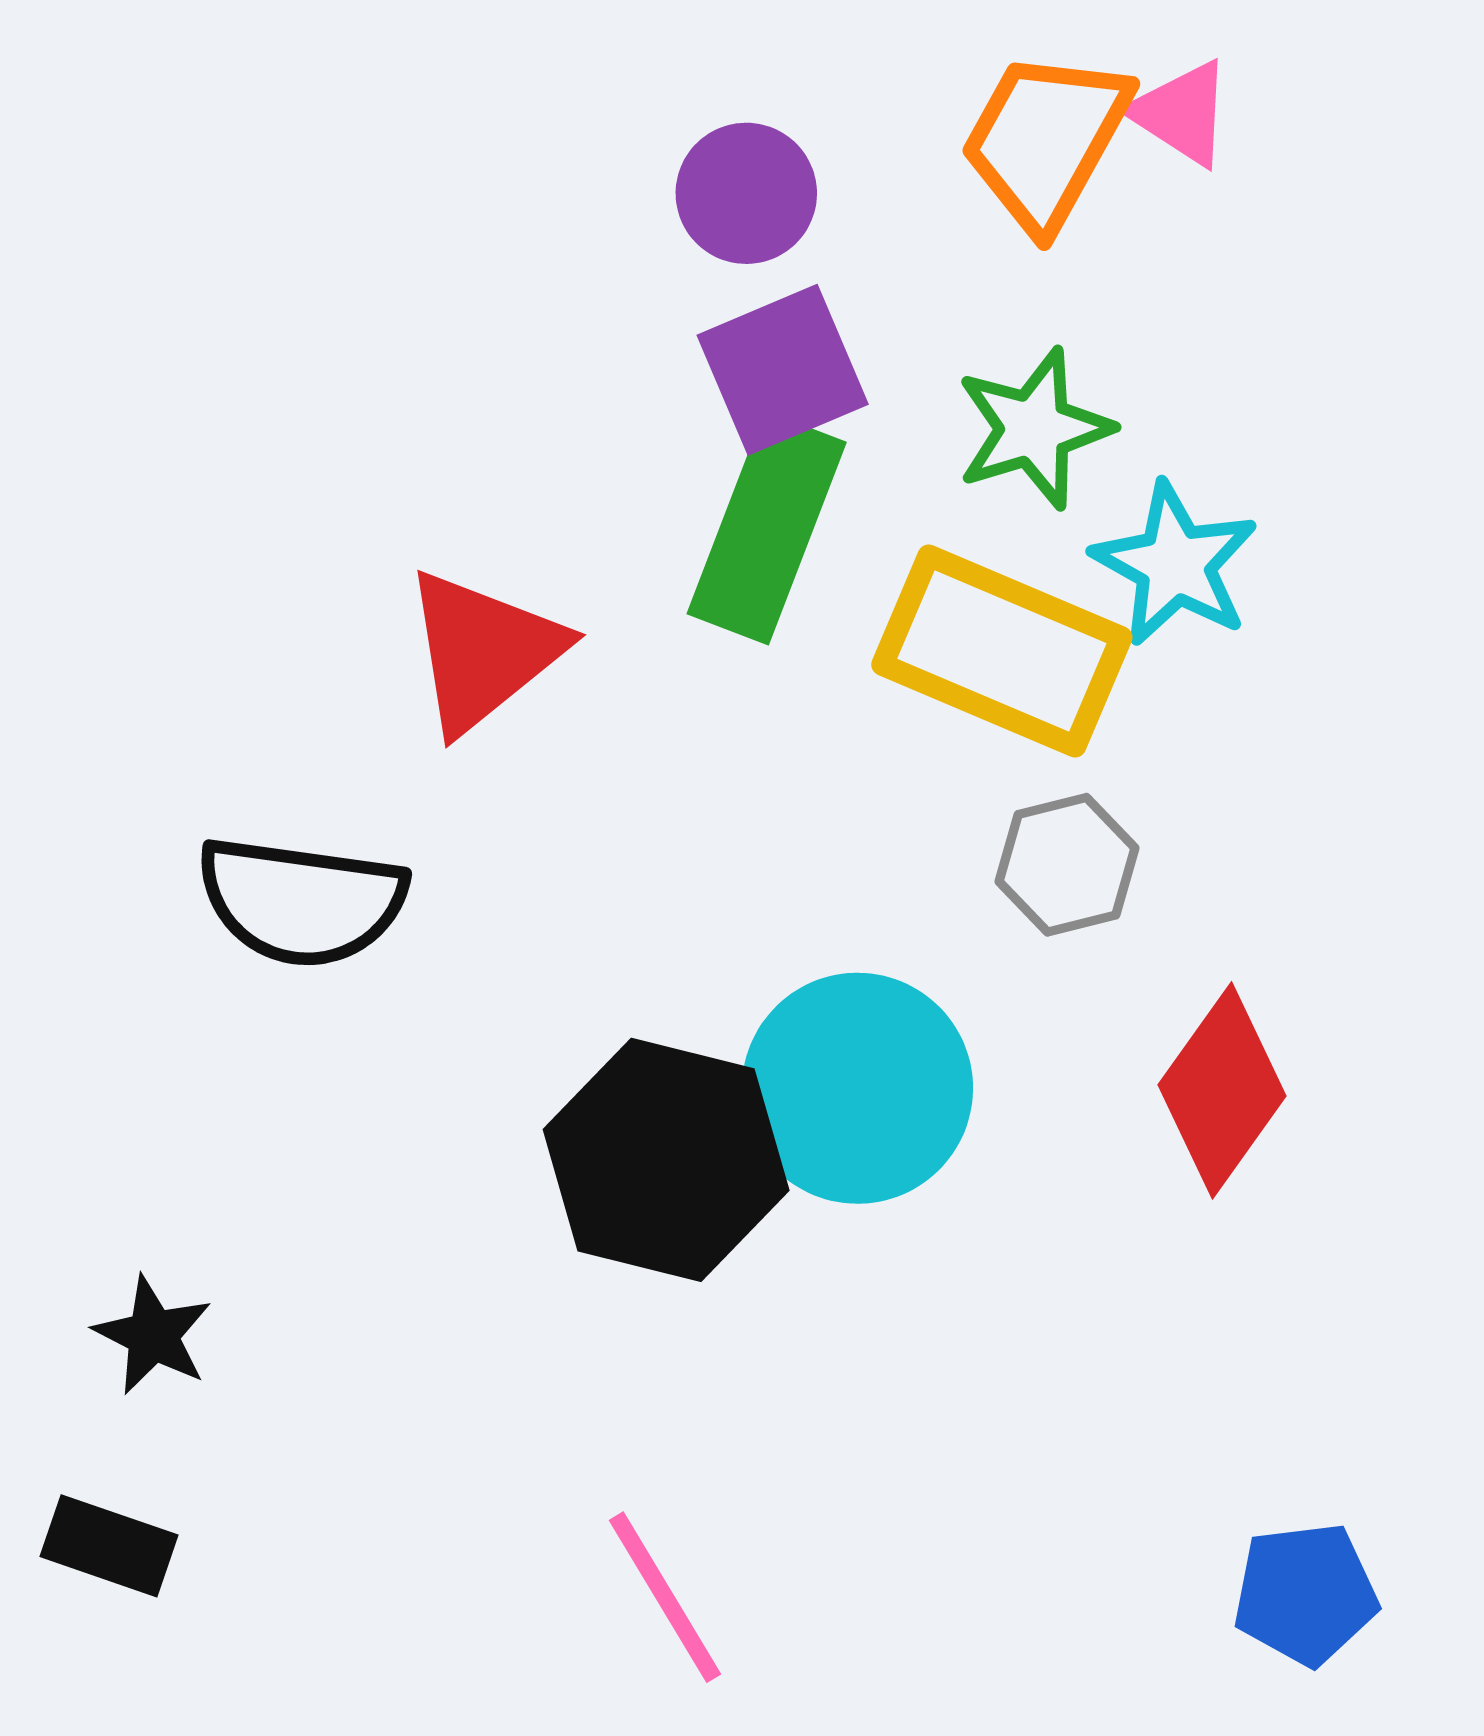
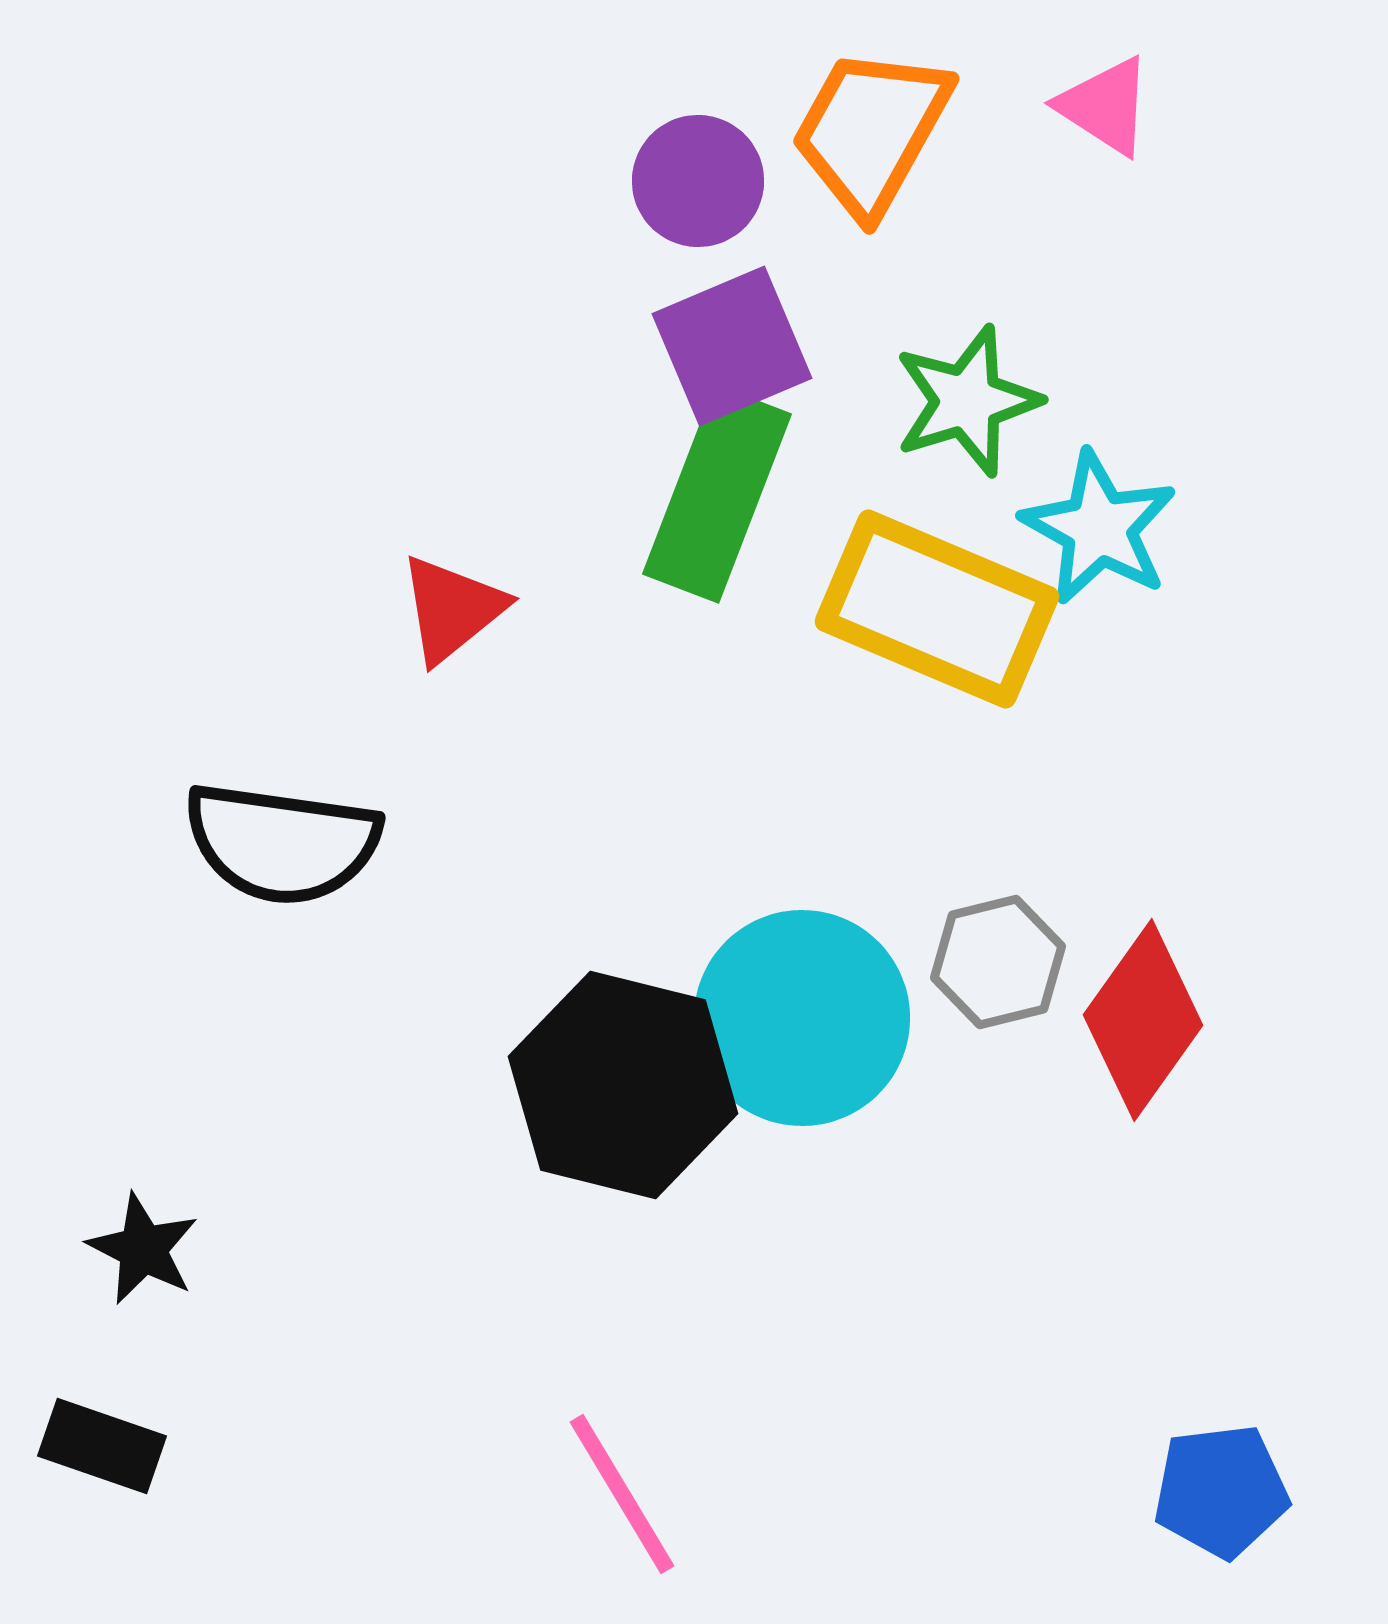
orange trapezoid: (1046, 140) -> (871, 131), moved
red triangle: (483, 651) -> (452, 609), size x0.7
gray hexagon: (1067, 865) -> (998, 962), moved

